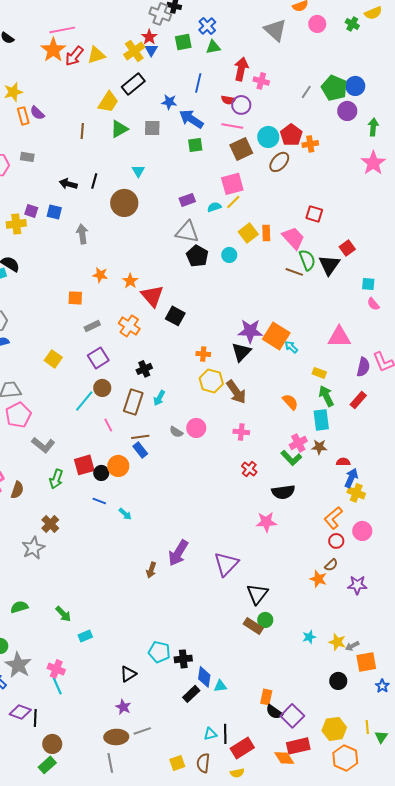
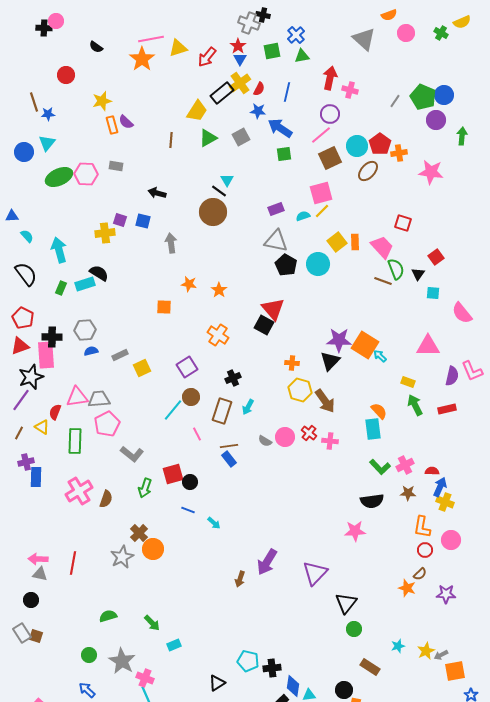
yellow cross: (134, 51) -> (240, 83), moved
yellow triangle: (96, 55) -> (178, 48), moved
red arrow: (74, 56) -> (207, 57), moved
red semicircle: (228, 100) -> (259, 89), moved, turned -72
pink line: (232, 126) -> (321, 135), turned -50
gray square: (152, 128) -> (241, 137), turned -30
pink star: (373, 163) -> (431, 172), moved, turned -30
black line: (94, 181) -> (219, 191), moved, turned -70
cyan circle: (229, 255) -> (318, 264), size x1.5
black triangle: (329, 265) -> (418, 274), size x0.6
cyan square: (368, 284) -> (433, 293), moved
red triangle: (152, 296) -> (273, 309), moved
pink semicircle: (373, 304) -> (462, 313), size x1.6
gray rectangle: (92, 326) -> (120, 355), moved
yellow square: (53, 359) -> (142, 368), turned 30
red rectangle: (358, 400) -> (447, 409), turned 36
cyan rectangle: (321, 420) -> (373, 429), moved
pink cross: (298, 443) -> (405, 465), moved
brown star: (319, 447) -> (408, 493), moved
orange circle: (118, 466) -> (153, 549), moved
red cross: (249, 469) -> (309, 433), moved
orange L-shape: (333, 518) -> (422, 527), turned -40
brown rectangle: (253, 626) -> (370, 667), moved
yellow star: (337, 642) -> (426, 651), turned 30
gray star: (18, 665) -> (122, 661), moved
black circle: (338, 681) -> (344, 690), moved

